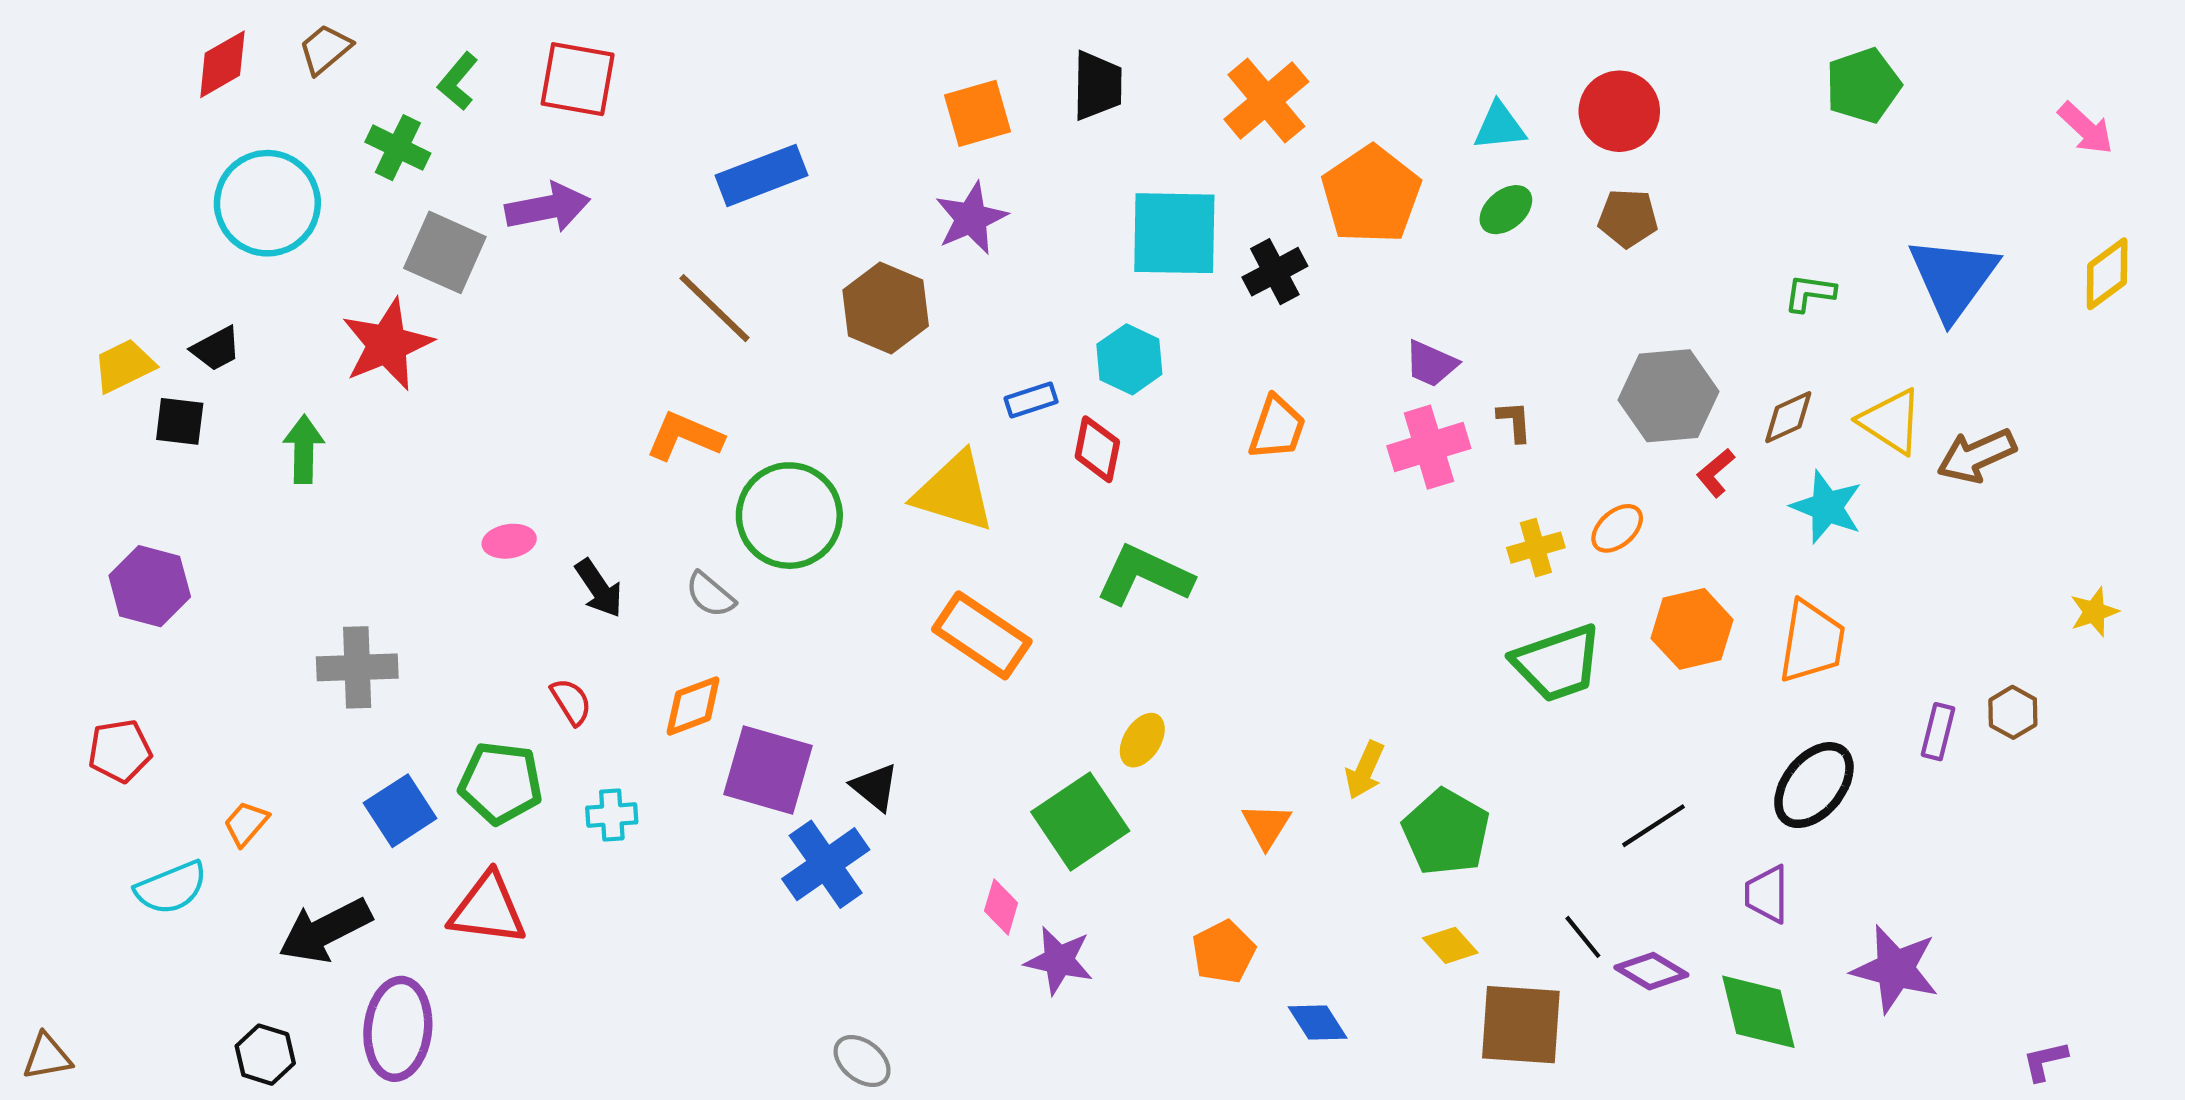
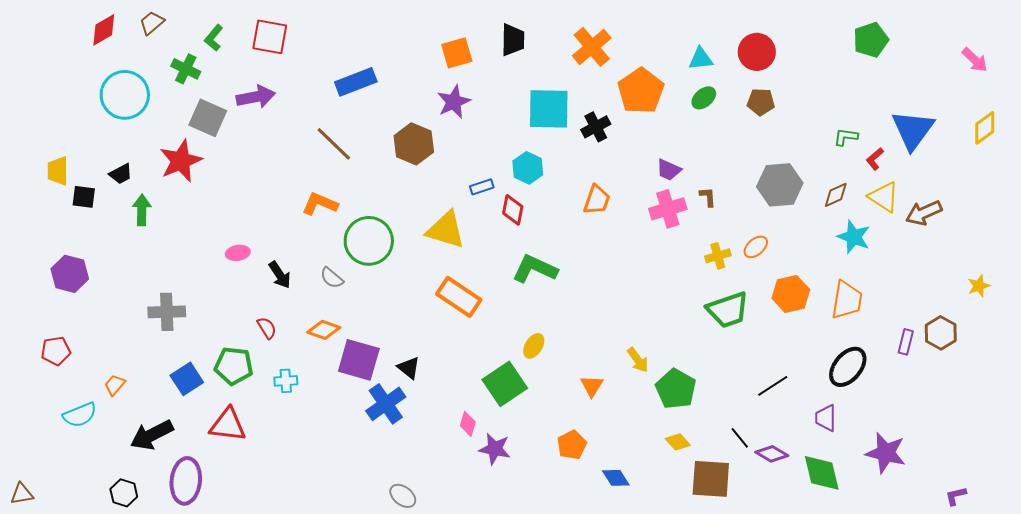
black trapezoid: (216, 349) -> (121, 174), moved
yellow trapezoid: (124, 366) -> (58, 171), turned -64
red L-shape: (1716, 473) -> (875, 159), moved
orange diamond: (693, 706) -> (324, 330), turned 40
brown hexagon: (2013, 712) -> (941, 333), size x1.4
yellow arrow: (1365, 770) -> (638, 360), turned -60

